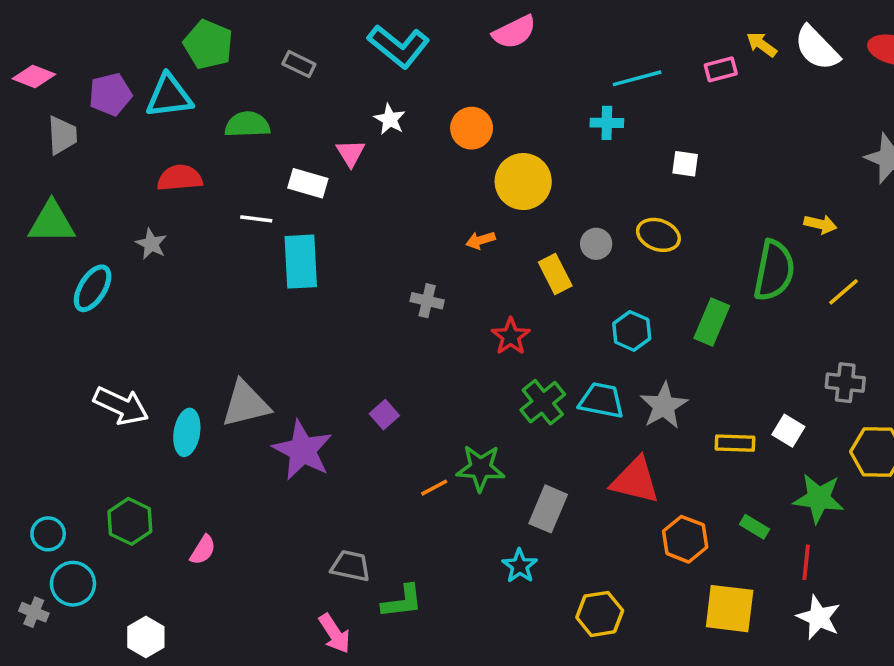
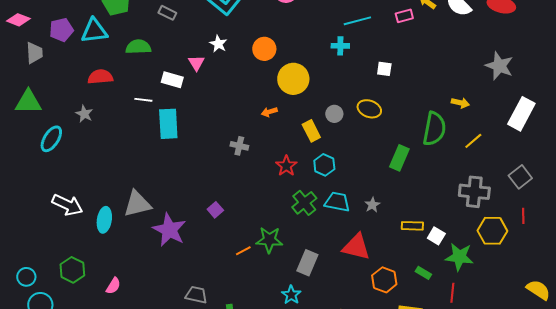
cyan hexagon: (632, 331) -> (324, 165), moved
gray cross: (845, 383) -> (474, 192), size x1.4
gray star: (664, 406) -> (372, 205), size x0.6
white square: (788, 431) -> (436, 236), moved

